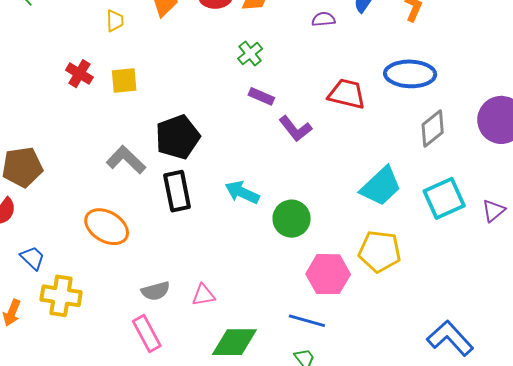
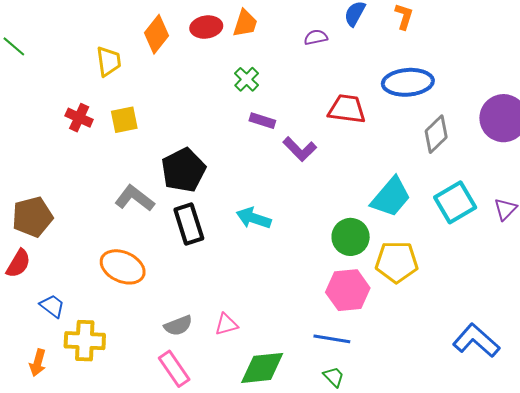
yellow trapezoid: (115, 21) -> (109, 61), size x1.4
green circle: (292, 219) -> (351, 237), moved

